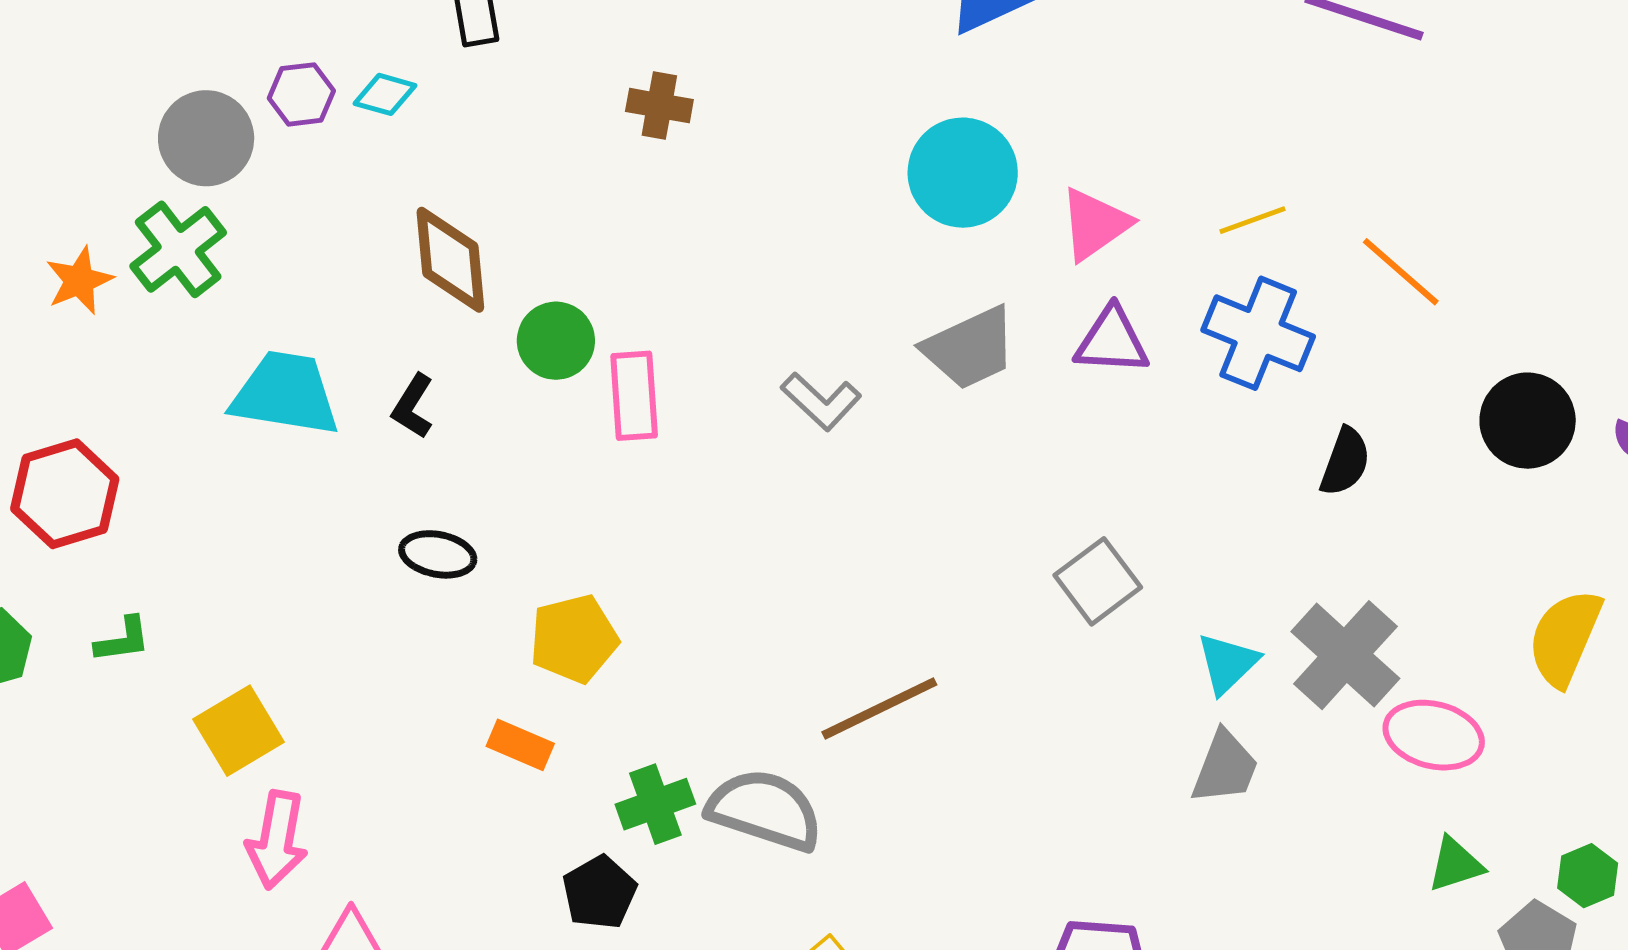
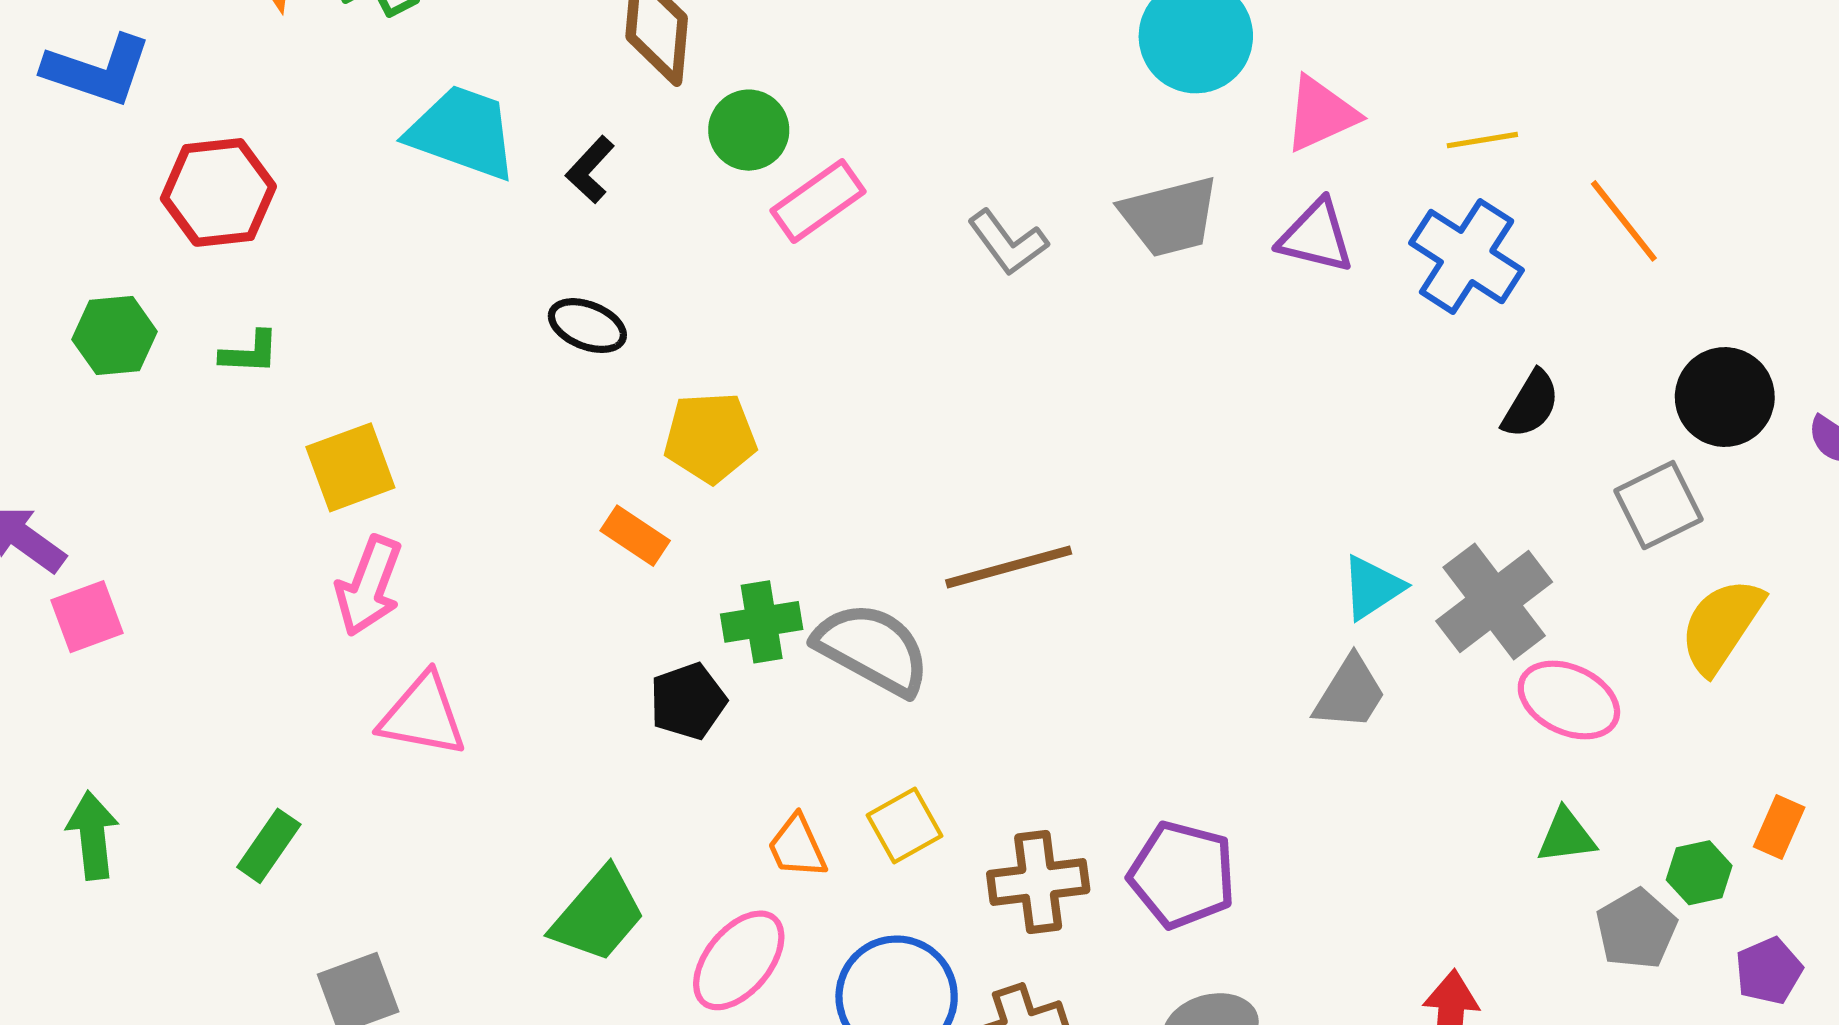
pink rectangle: (634, 396) -> (818, 201), turned 48
gray square: (1098, 581) -> (1658, 505), moved

